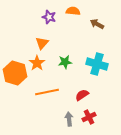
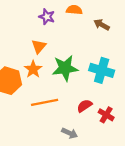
green star: (65, 62) -> (65, 68), size x1.6
red cross: (89, 117) -> (106, 115), moved, turned -32
gray arrow: (69, 119) -> (70, 133), turned 120

